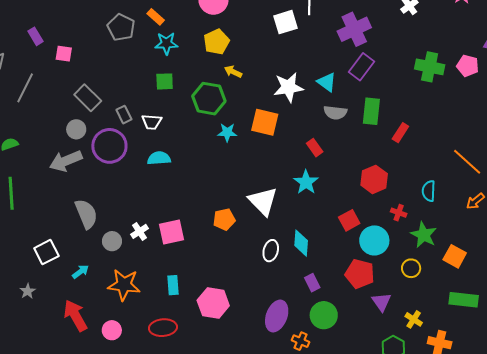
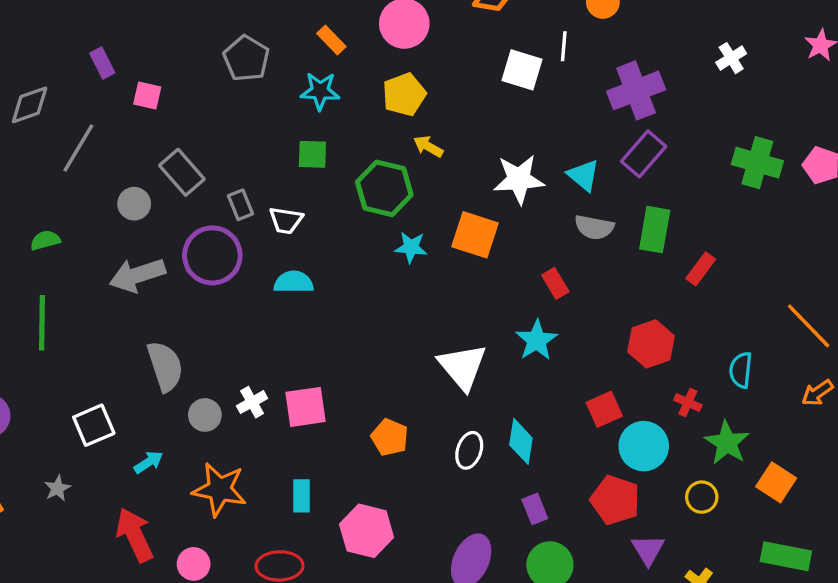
orange rectangle: (156, 17) -> (331, 40), moved
white square: (286, 22) -> (522, 70), turned 30
gray circle: (76, 129) -> (134, 204), moved
orange pentagon: (224, 219) -> (390, 437), moved, turned 30

